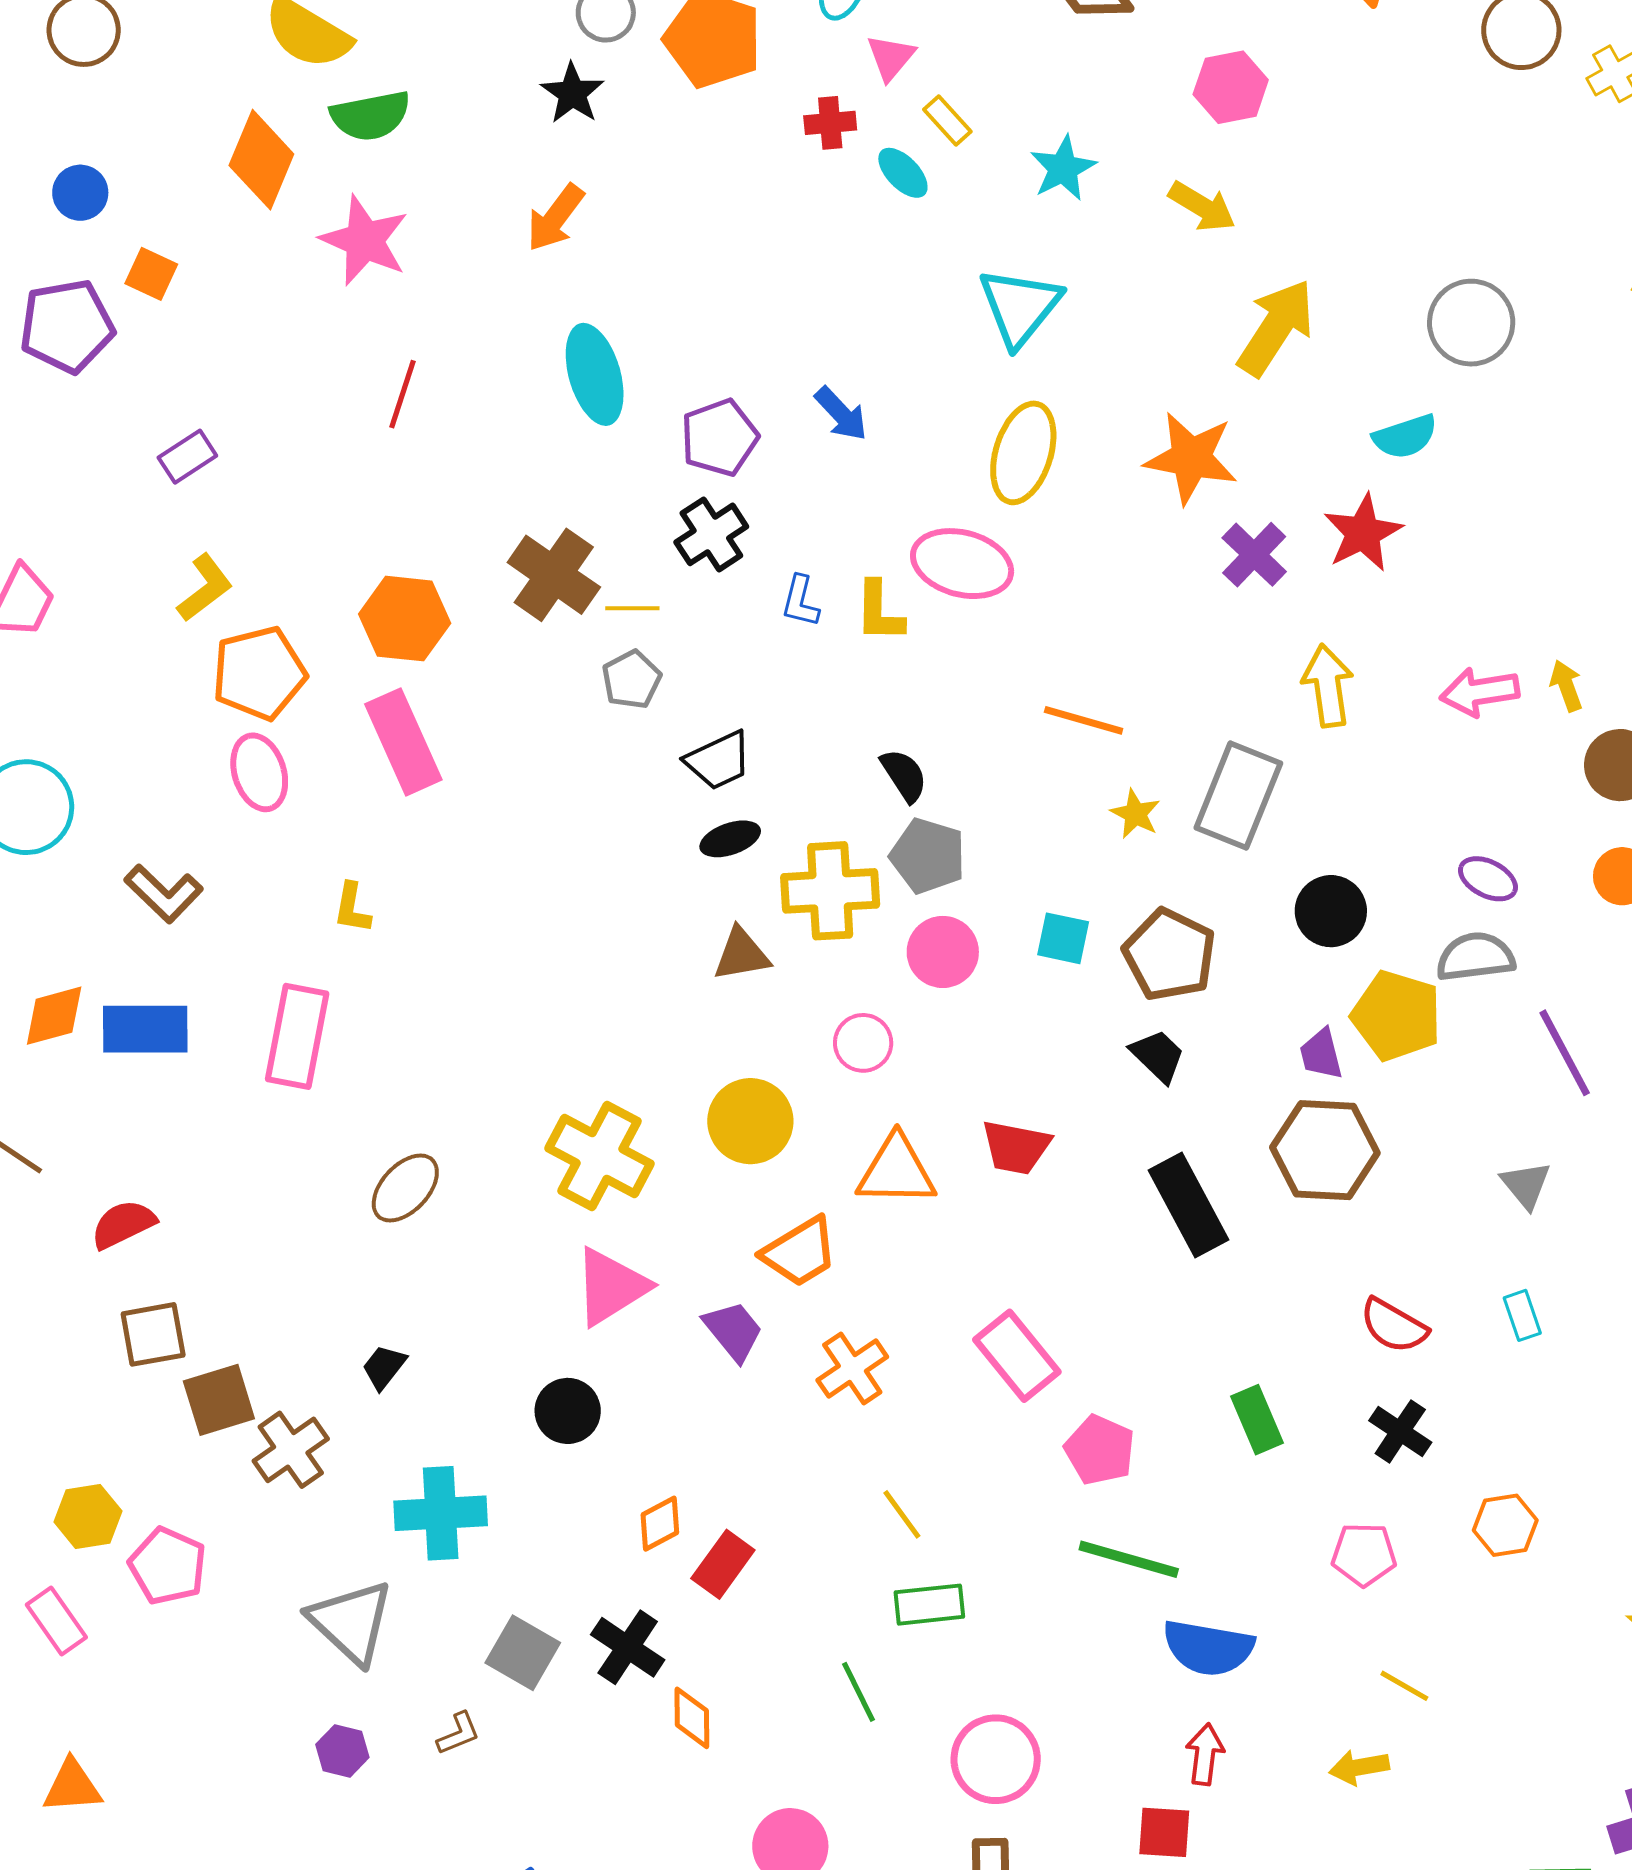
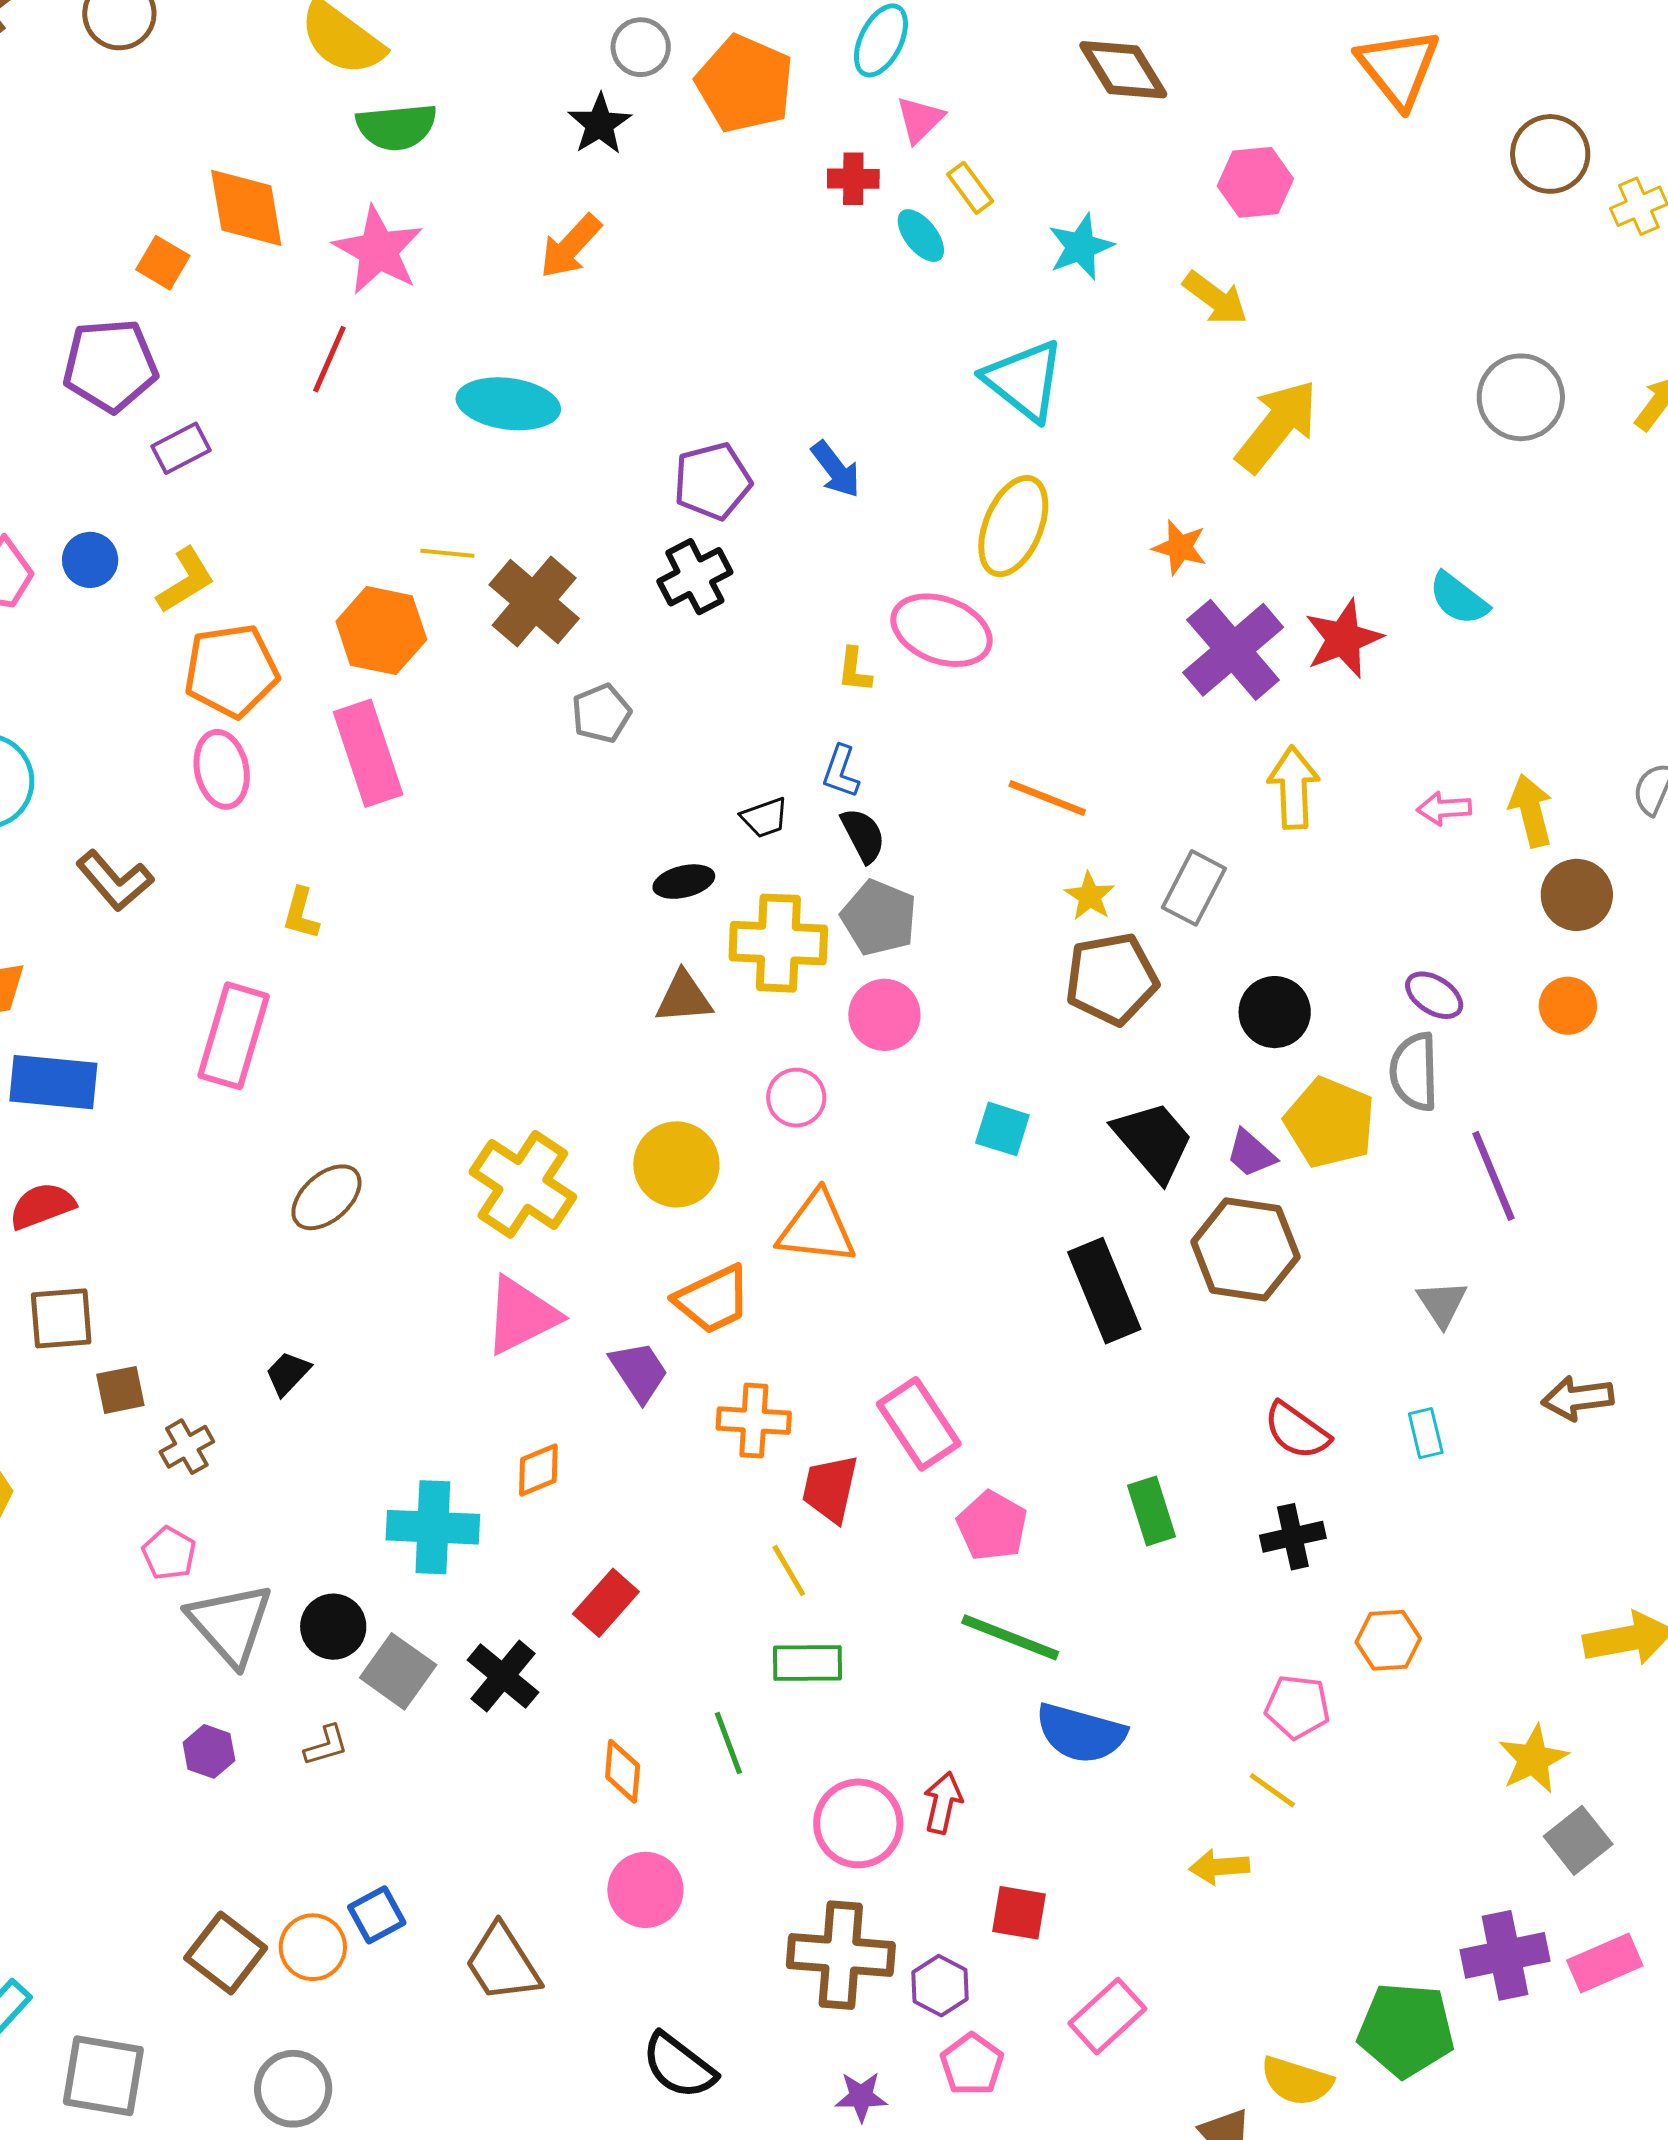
orange diamond: (261, 160) -> (246, 208), moved, turned -38
blue circle: (80, 193) -> (90, 560), moved
cyan triangle: (1020, 307) -> (1024, 380), turned -36
gray circle: (1471, 323) -> (1521, 397), moved
purple pentagon: (67, 326) -> (110, 365), moved
cyan ellipse: (595, 374) -> (508, 404), moved, turned -72
red line: (403, 394) -> (329, 359), moved
cyan semicircle: (1405, 437) -> (1459, 599), moved, turned 50
orange star: (1191, 458) -> (1180, 547), size x0.6
purple cross: (1254, 555) -> (1233, 650), size x1.5
blue L-shape: (800, 601) -> (841, 772), moved
yellow line: (632, 608) -> (447, 553), moved
yellow L-shape: (879, 612) -> (854, 670), size x0.7
yellow arrow: (1566, 686) -> (1531, 811), size x1.4
pink arrow: (1480, 692) -> (1444, 808), size x0.7
black trapezoid: (719, 761) -> (765, 818), moved, size x0.7
gray rectangle: (1238, 795) -> (1194, 888), size x0.7
cyan square: (1063, 938) -> (1002, 1129), moved
brown pentagon: (1170, 955) -> (1111, 979), moved, turned 30
gray semicircle: (1475, 957) -> (1414, 1072), turned -90
blue rectangle: (145, 1029) -> (53, 1082), moved
purple trapezoid: (1321, 1054) -> (1251, 1153), turned -40
black trapezoid: (1158, 1056) -> (1153, 1141), moved, size x1.5
red trapezoid: (1016, 1147) -> (830, 1489), moved, turned 86
orange cross: (852, 1368) -> (754, 1421), turned 32
brown square: (219, 1400) -> (120, 1390), size x0.7
black circle: (568, 1411) -> (333, 1627), moved
black cross: (1400, 1431) -> (1293, 1537), turned 38
brown cross: (291, 1450) -> (187, 1447), size x0.7
cyan cross: (441, 1513) -> (433, 1527), moved
orange diamond: (660, 1524) -> (538, 1470), moved
pink pentagon: (1364, 1554) -> (1297, 1707), moved
pink pentagon: (168, 1566) -> (169, 1553), moved, size x0.7
orange diamond: (692, 1718) -> (623, 1771), moved
red arrow: (1205, 1754) -> (943, 1803), moved

